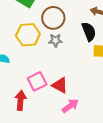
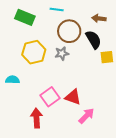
brown circle: (53, 18) -> (69, 31), moved

